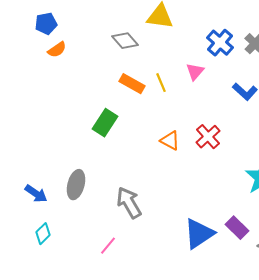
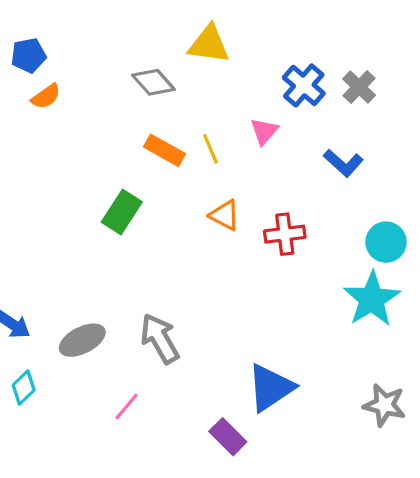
red cross: (208, 137) -> (285, 234), turned 35
orange triangle: (170, 141) -> (225, 215), moved
gray ellipse: (76, 185) -> (82, 340), moved, turned 48
purple rectangle: (237, 228) -> (228, 437), moved

